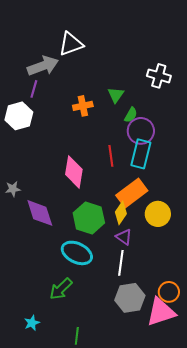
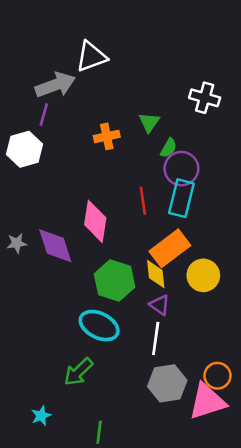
purple diamond: (40, 213) -> (55, 246), moved
yellow diamond: (121, 213) -> (156, 274), turned -40

